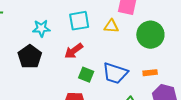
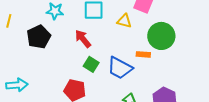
red arrow: (74, 51) -> (83, 39), turned 78
orange rectangle: (150, 73) -> (143, 54), moved

